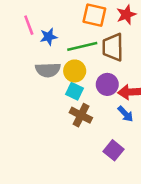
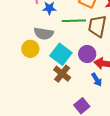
yellow circle: (75, 71) -> (30, 49), moved
cyan square: (75, 91) -> (61, 54), size x1.5

